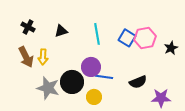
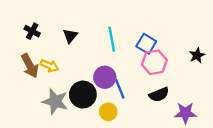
black triangle: (61, 31) -> (70, 36), turned -32
pink hexagon: (145, 38) -> (154, 62), moved
yellow arrow: (43, 57) -> (49, 66), turned -70
blue line: (104, 77) -> (120, 89), turned 60

